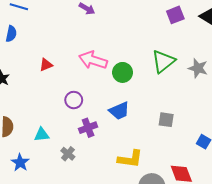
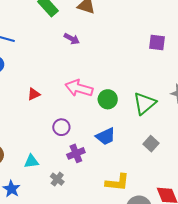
purple square: (175, 15) -> (157, 43), turned 30
green triangle: (163, 61) -> (144, 103), moved
gray square: (166, 120) -> (151, 144), turned 35

